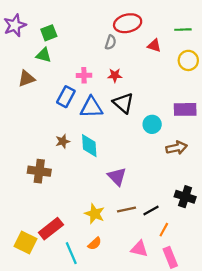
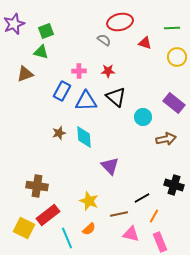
gray semicircle: (111, 42) -> (104, 40), turned -72
purple rectangle: (185, 109) -> (174, 103), turned 40
brown cross: (39, 171) -> (37, 186), moved
brown line: (127, 209) -> (119, 214), moved

